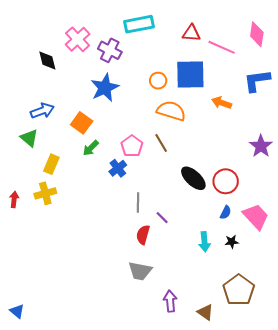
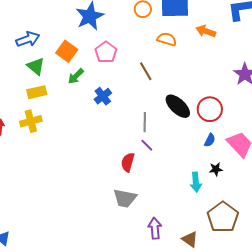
orange semicircle: (171, 111) -> (167, 39), moved, size x0.7
green triangle: (29, 138) -> (36, 66), moved
pink pentagon: (132, 146) -> (106, 52), moved
yellow rectangle: (51, 164) -> (37, 92), turned 54
gray line: (138, 202) -> (145, 122), moved
cyan arrow: (204, 242) -> (196, 182), moved

